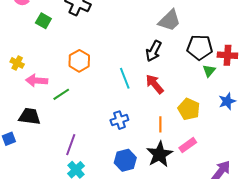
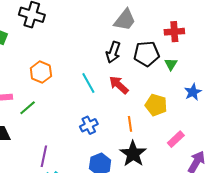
black pentagon: (200, 47) -> (147, 54), moved
red cross: (227, 55) -> (174, 32), moved
pink rectangle: (188, 145) -> (176, 139), moved

